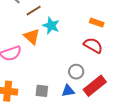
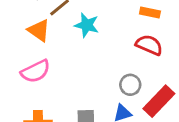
orange triangle: (32, 37) -> (39, 30), moved

